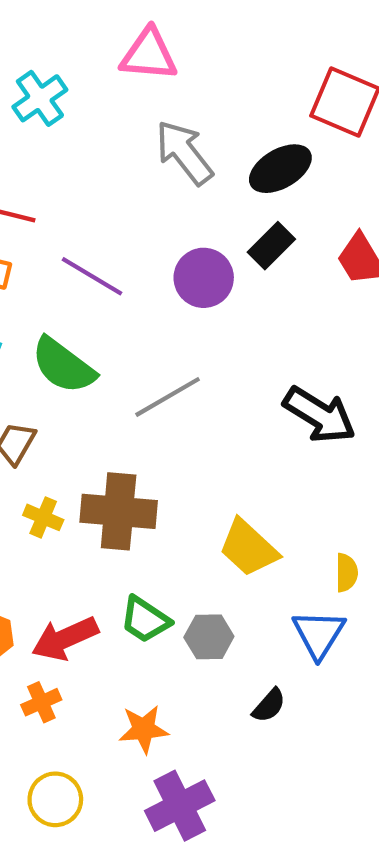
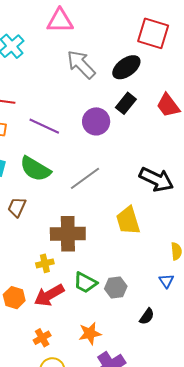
yellow cross: (43, 517) -> (45, 263), moved, turned -30
yellow trapezoid: (248, 548) -> (128, 220), moved, turned 36
blue triangle: (319, 634) -> (166, 281), size x0.6
orange cross: (41, 702) -> (42, 338), moved

